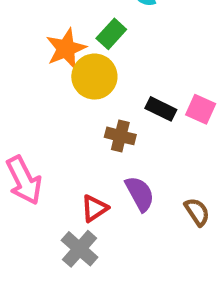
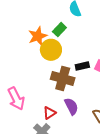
black rectangle: (161, 109) -> (82, 66), turned -40
brown cross: (120, 136) -> (63, 78), size x1.6

